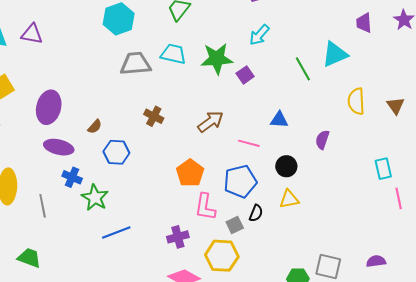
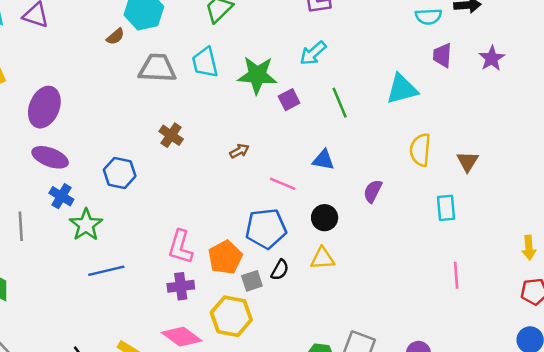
cyan trapezoid: (173, 54) -> (205, 62), turned -124
green line: (303, 69) -> (340, 103), moved
brown arrow: (211, 122) -> (239, 151), size x0.6
brown semicircle: (95, 127) -> (115, 37), moved
cyan rectangle: (383, 169) -> (446, 208), moved
orange pentagon: (190, 173) -> (225, 257), moved
pink L-shape: (205, 207) -> (180, 247), moved

